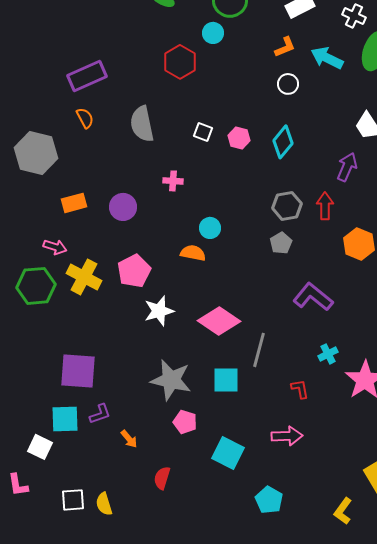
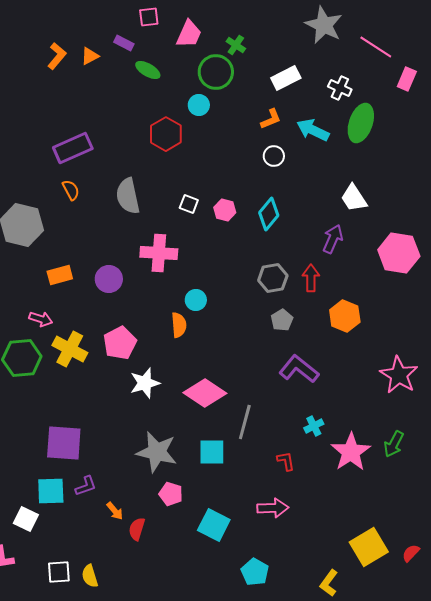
pink cross: (173, 181) -> (159, 253), size x1.8
gray pentagon: (281, 243) -> (282, 320), moved
orange semicircle: (193, 253) -> (179, 325), turned 75
red semicircle: (162, 478) -> (137, 529), moved

